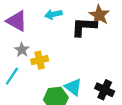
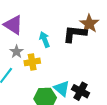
cyan arrow: (53, 14) -> (45, 39), moved, turned 77
black cross: (105, 90) -> (81, 91), moved

